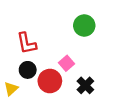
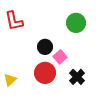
red L-shape: (27, 43) -> (14, 21), moved
black circle: (28, 70) -> (45, 47), moved

